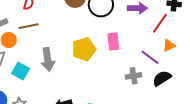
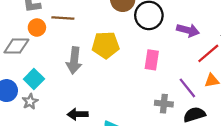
yellow pentagon: (84, 49) -> (106, 45), moved
cyan square: (21, 71) -> (34, 79), moved

